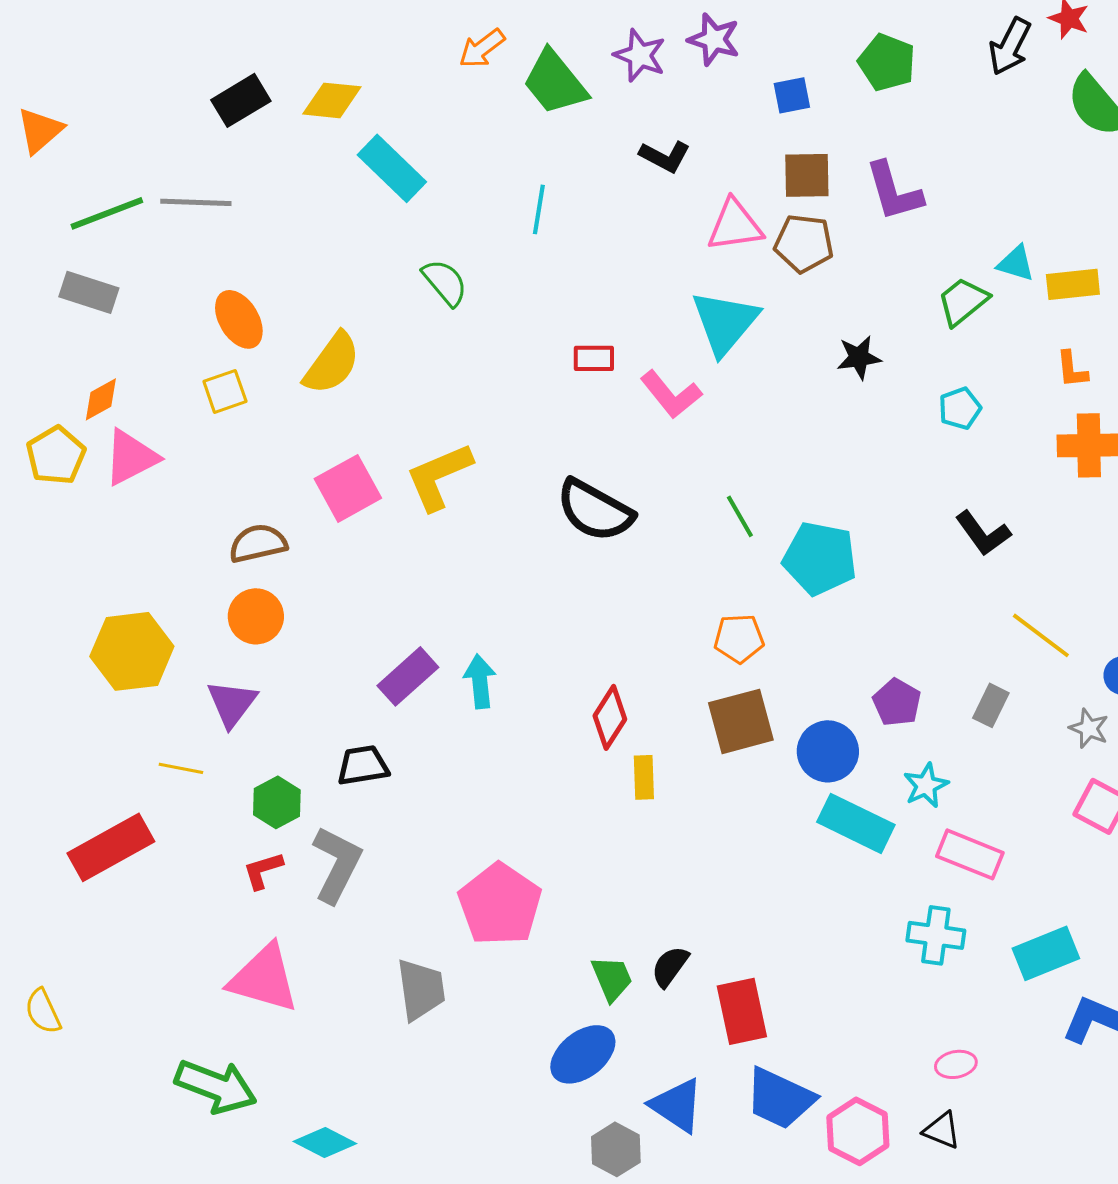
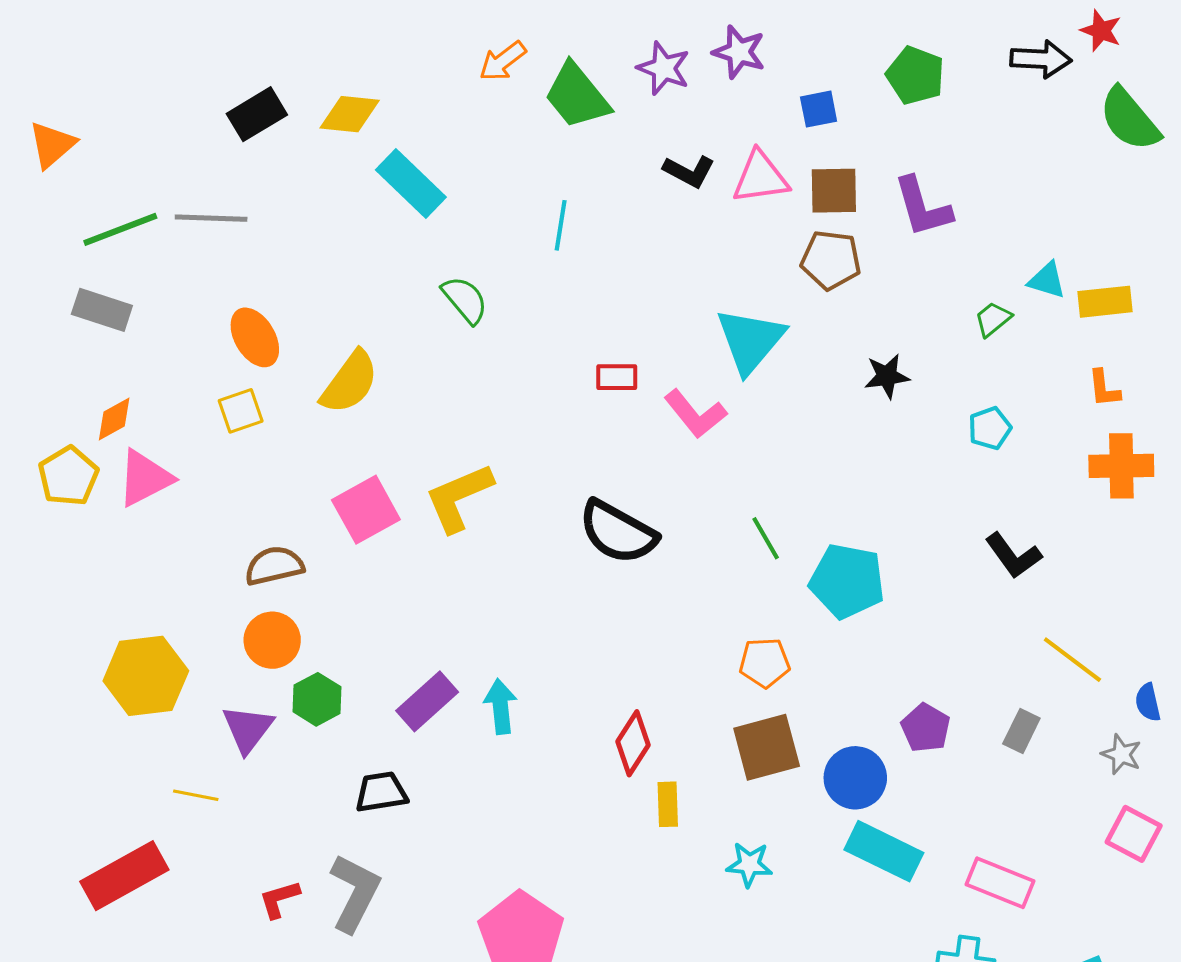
black arrow: (1010, 46) -> (1041, 59), turned -114
pink triangle: (735, 225) -> (760, 177), moved
green trapezoid: (963, 301) -> (993, 319), size x0.7
cyan star: (926, 785) -> (749, 864), moved, turned 30
green hexagon: (277, 802) -> (317, 699), moved

